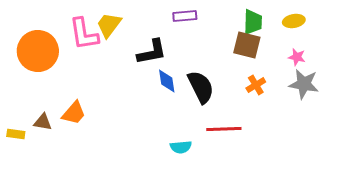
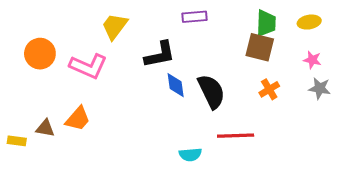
pink L-shape: (84, 34) -> (88, 66), moved, turned -57
orange circle: (38, 51) -> (40, 54), size x0.7
gray star: (304, 84) -> (320, 88), size x0.7

